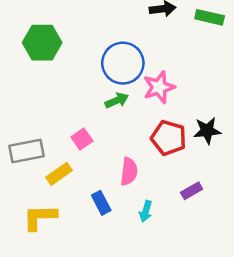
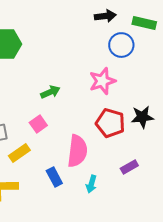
blue circle: (123, 63) -> (121, 45), moved, size x0.7
green arrow: (117, 100) -> (50, 92), moved
pink semicircle: (129, 171) -> (77, 151), size x1.4

